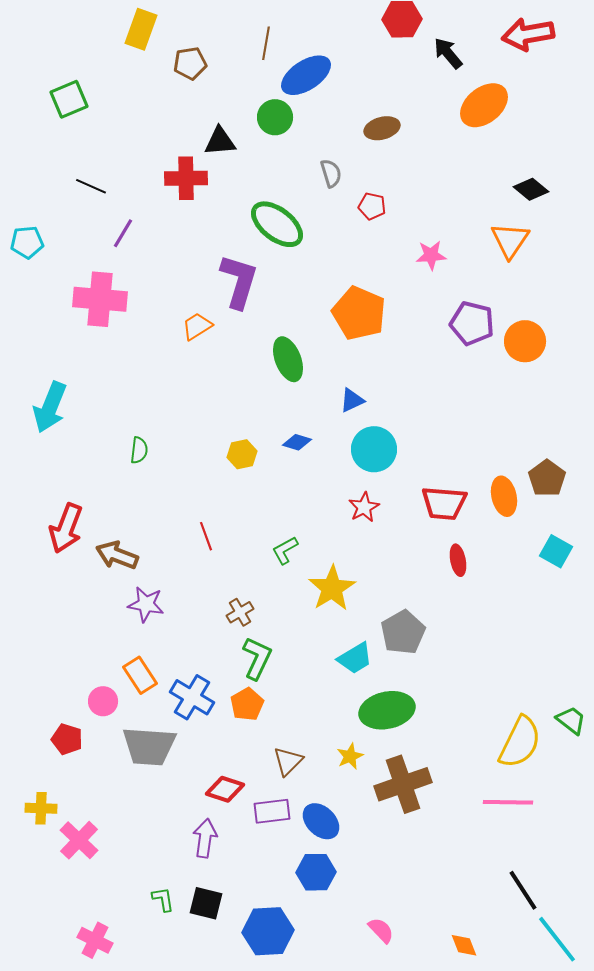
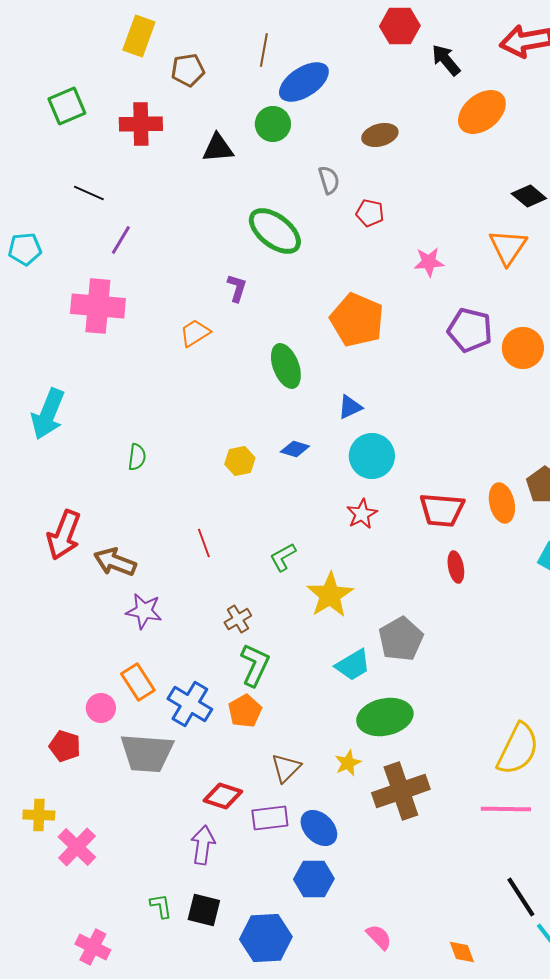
red cross: (186, 178) -> (141, 124), moved
purple L-shape: (239, 281) -> (237, 288), size x0.5

